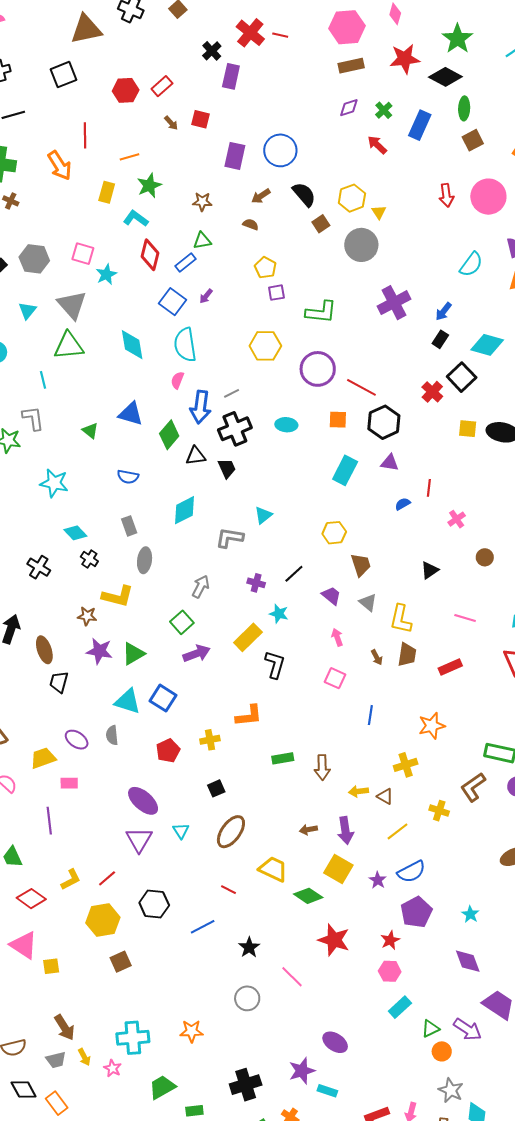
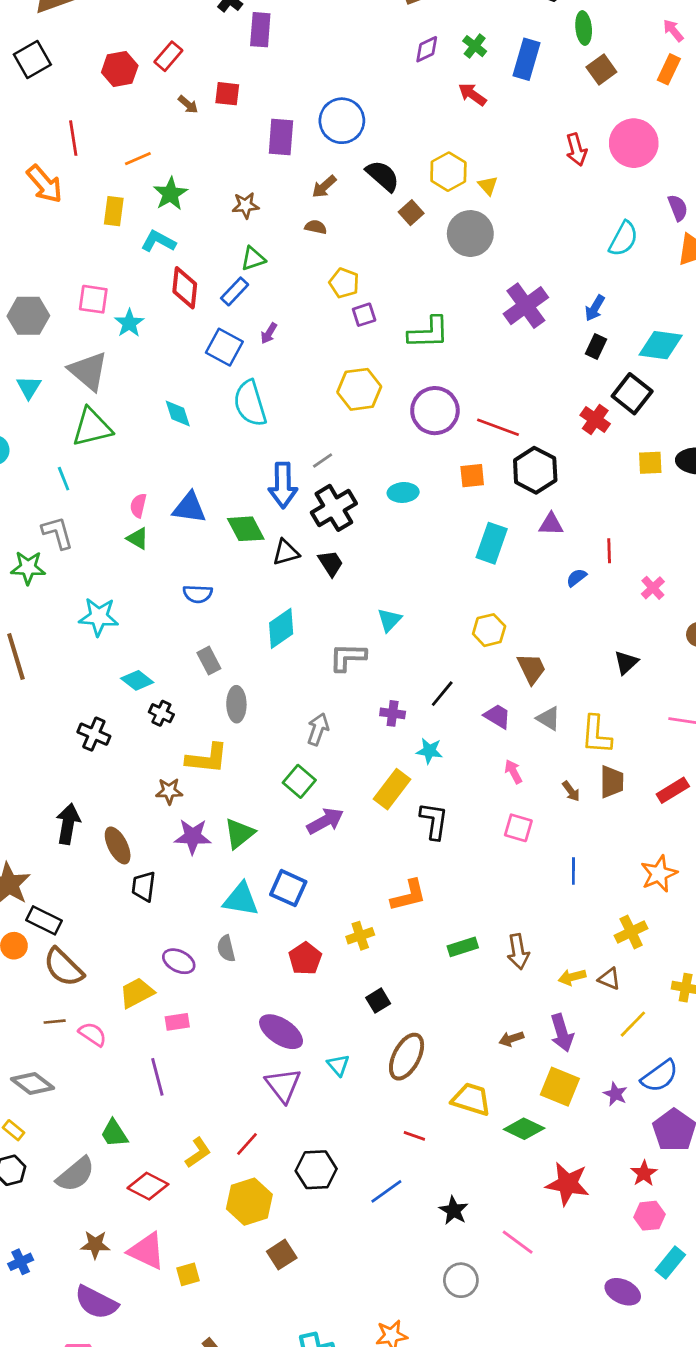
cyan diamond: (132, 345) -> (178, 413), size x0.7
pink semicircle: (177, 380) -> (138, 505), moved
green diamond: (169, 435) -> (246, 529), turned -60
purple ellipse: (335, 1042) -> (623, 1292), moved

